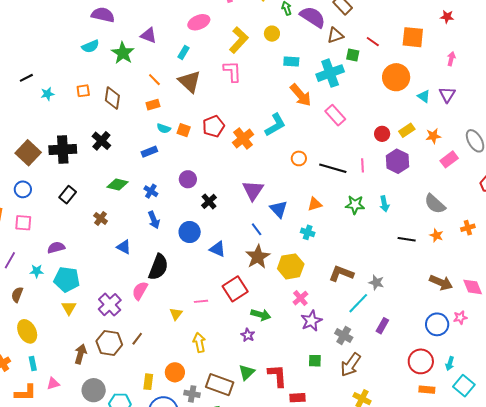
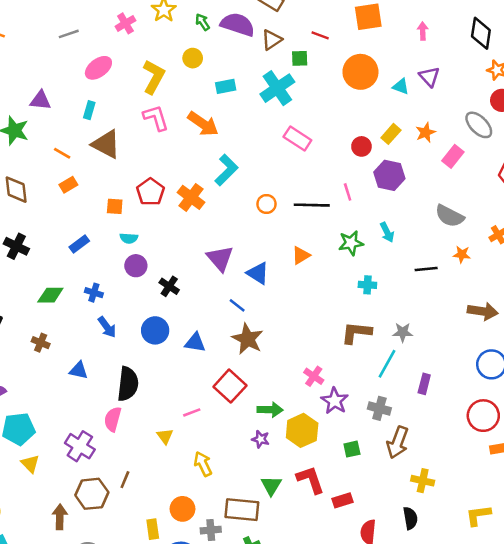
orange arrow: (301, 95) -> (203, 124), moved
cyan semicircle: (164, 128) -> (129, 238), moved
cyan cross: (308, 232) -> (367, 285), moved
yellow hexagon: (291, 266) -> (302, 430), moved

